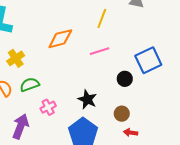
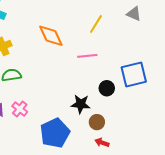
orange diamond: (60, 39) -> (51, 36), turned 68
black star: (87, 99) -> (81, 104), moved, turned -30
pink cross: (48, 107) -> (20, 109), moved, turned -35

